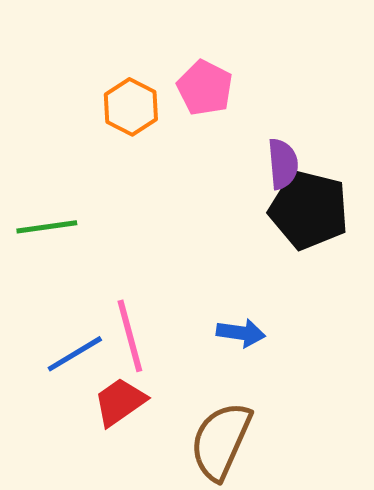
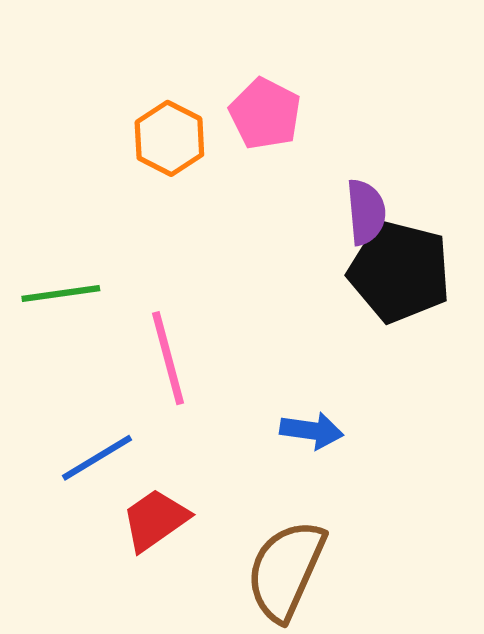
pink line: (130, 336) -> (168, 358), moved

